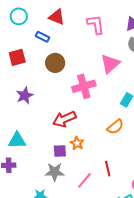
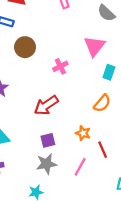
pink triangle: (110, 64) -> (94, 46), moved
pink cross: (84, 86) -> (60, 66), size x0.6
orange star: (77, 143) -> (83, 133), moved

